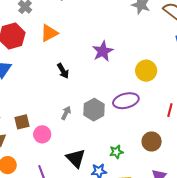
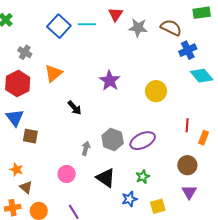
purple ellipse: (126, 101) -> (143, 141), moved
brown square: (22, 122) -> (30, 136), moved, turned 35
brown circle: (152, 142) -> (187, 165), moved
black triangle: (76, 158) -> (106, 178), moved

